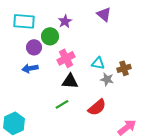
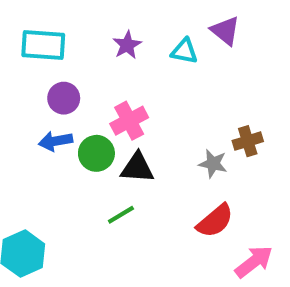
purple triangle: (104, 14) -> (225, 31), moved
green circle: (50, 36) -> (96, 153), moved
cyan triangle: (98, 63) -> (184, 51), moved
red semicircle: (97, 107) -> (215, 221), moved

